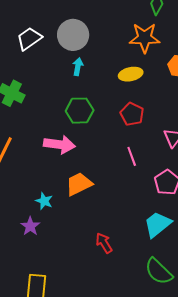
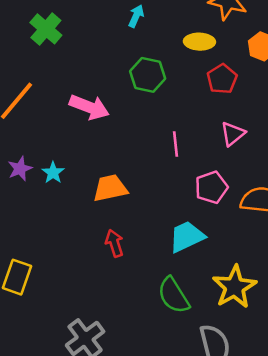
green hexagon: (80, 111) -> (148, 75), moved
red pentagon: (132, 114) -> (222, 79), moved
orange trapezoid: (79, 184) -> (110, 188), moved
purple star: (30, 226) -> (20, 169), moved

